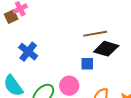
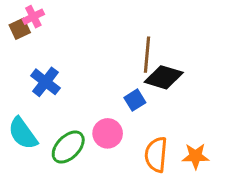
brown line: (95, 34) -> (147, 55), turned -75
blue square: (87, 64) -> (135, 100), turned -32

